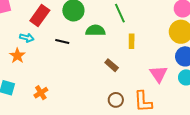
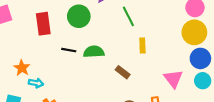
red rectangle: (40, 15) -> (43, 24), turned -40
green semicircle: (95, 30) -> (94, 52), moved
cyan arrow: (27, 38) -> (36, 83), moved

